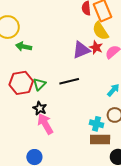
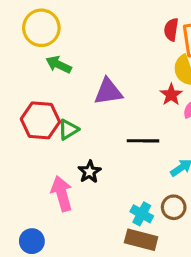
purple triangle: (81, 50) -> (108, 92), moved
black line: (69, 81) -> (143, 141), moved
black star: (40, 108) -> (90, 172), moved

